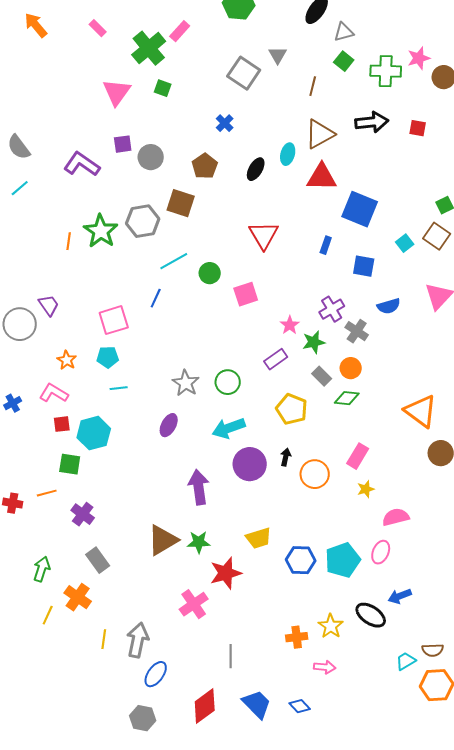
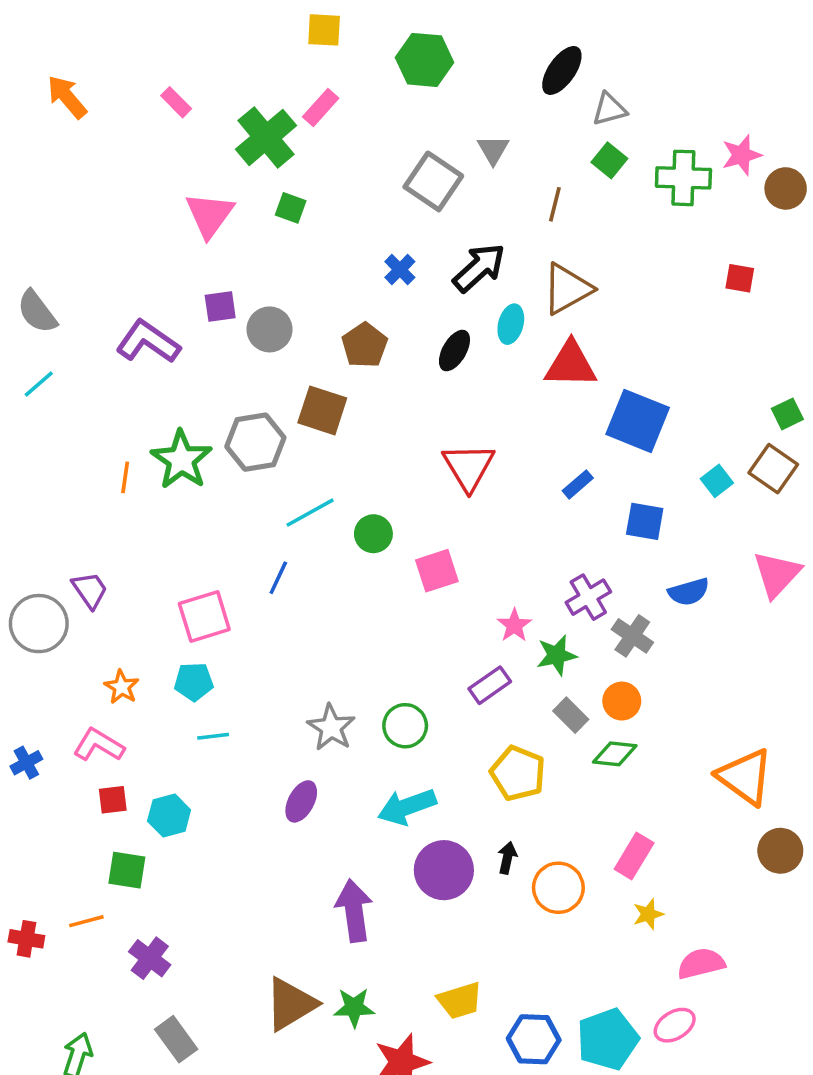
black arrow: (372, 122) -> (479, 268), moved, turned -36
blue rectangle: (326, 245) -> (578, 484), turned 30
cyan hexagon: (94, 433) -> (169, 816), size x0.7
pink ellipse: (381, 552) -> (675, 1025), turned 35

